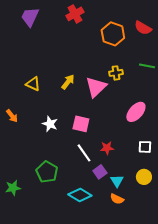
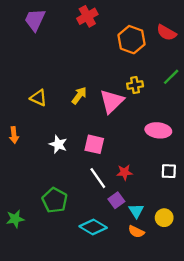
green line: (147, 66) -> (171, 77), turned -56
pink ellipse: (136, 112) -> (158, 130), turned 55
orange arrow: (12, 116) -> (14, 135), turned 32
yellow circle: (144, 177) -> (164, 218), moved

